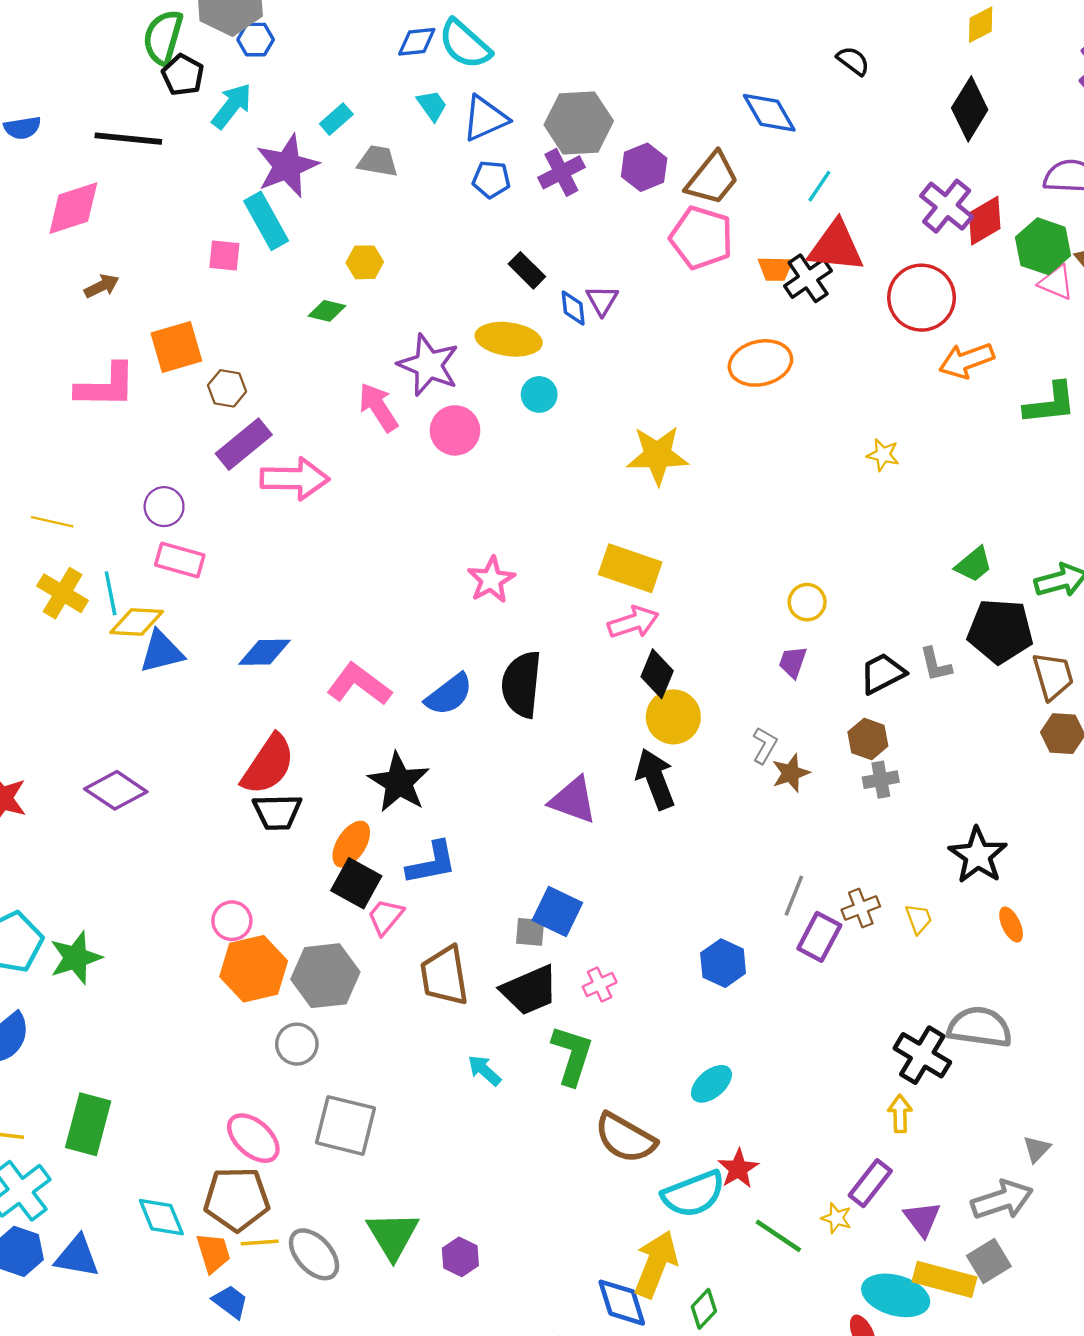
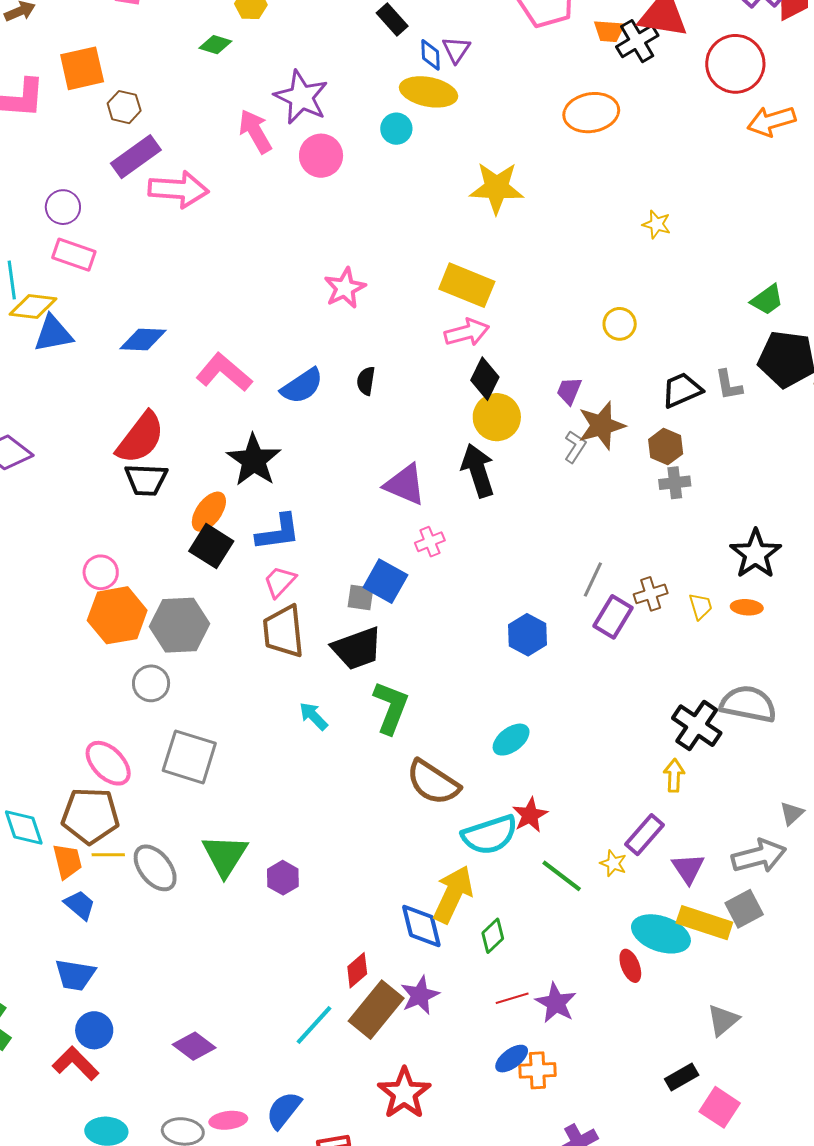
yellow ellipse: (509, 339) -> (429, 92), moved
yellow star: (883, 455) -> (657, 224), moved
purple trapezoid: (793, 662) -> (569, 391), moved
black semicircle: (522, 684) -> (366, 381), size x0.5
brown star: (791, 773) -> (601, 426), moved, size x1.4
pink trapezoid: (385, 917) -> (280, 582), moved
orange ellipse: (1011, 925) -> (747, 607), moved, turned -64
pink cross: (600, 984) -> (430, 542), moved

